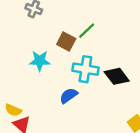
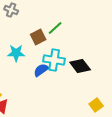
brown square: (66, 41) -> (38, 37), turned 35
blue semicircle: (69, 96) -> (41, 70), moved

